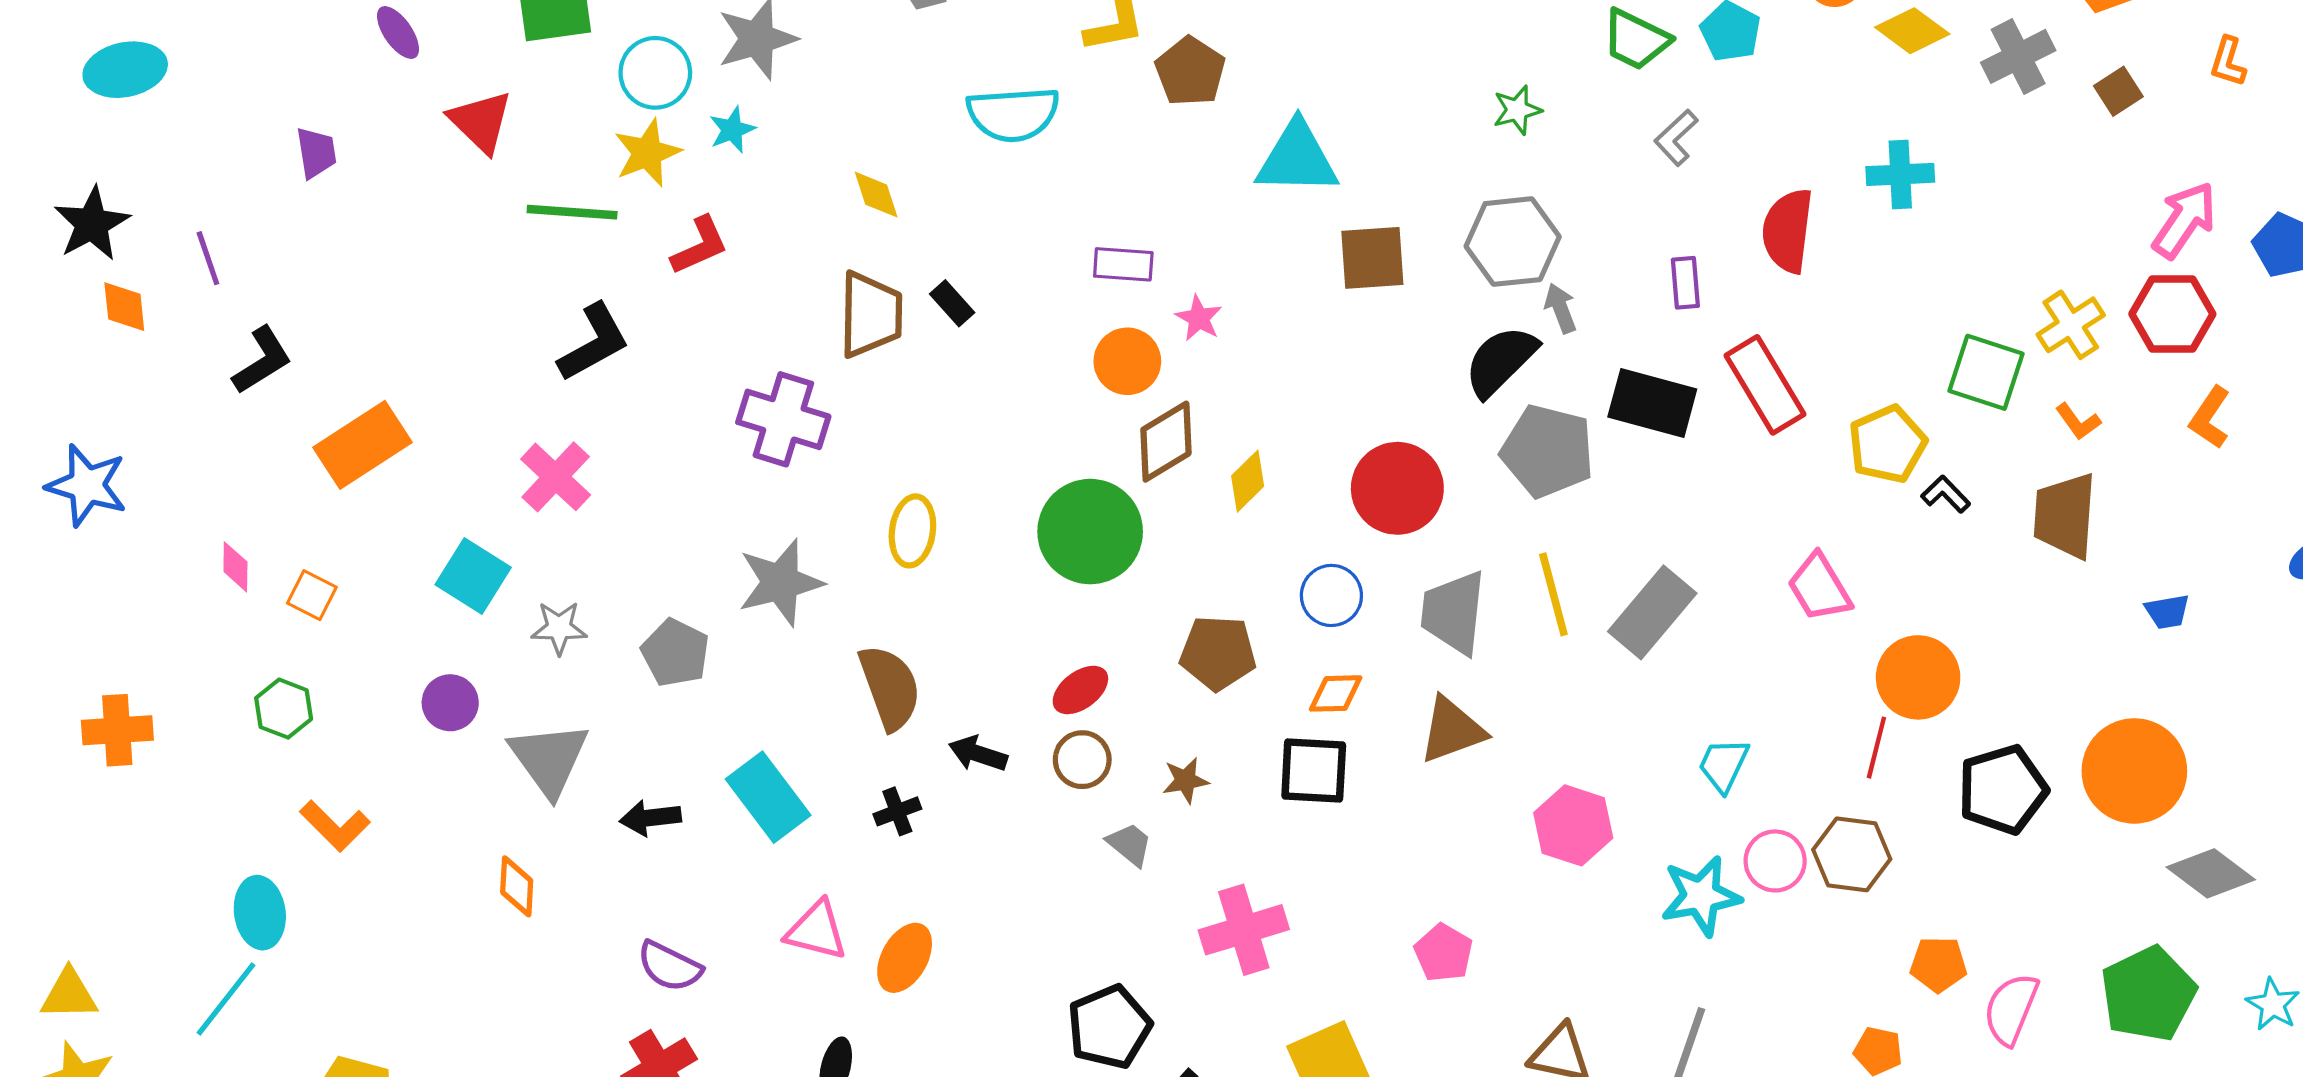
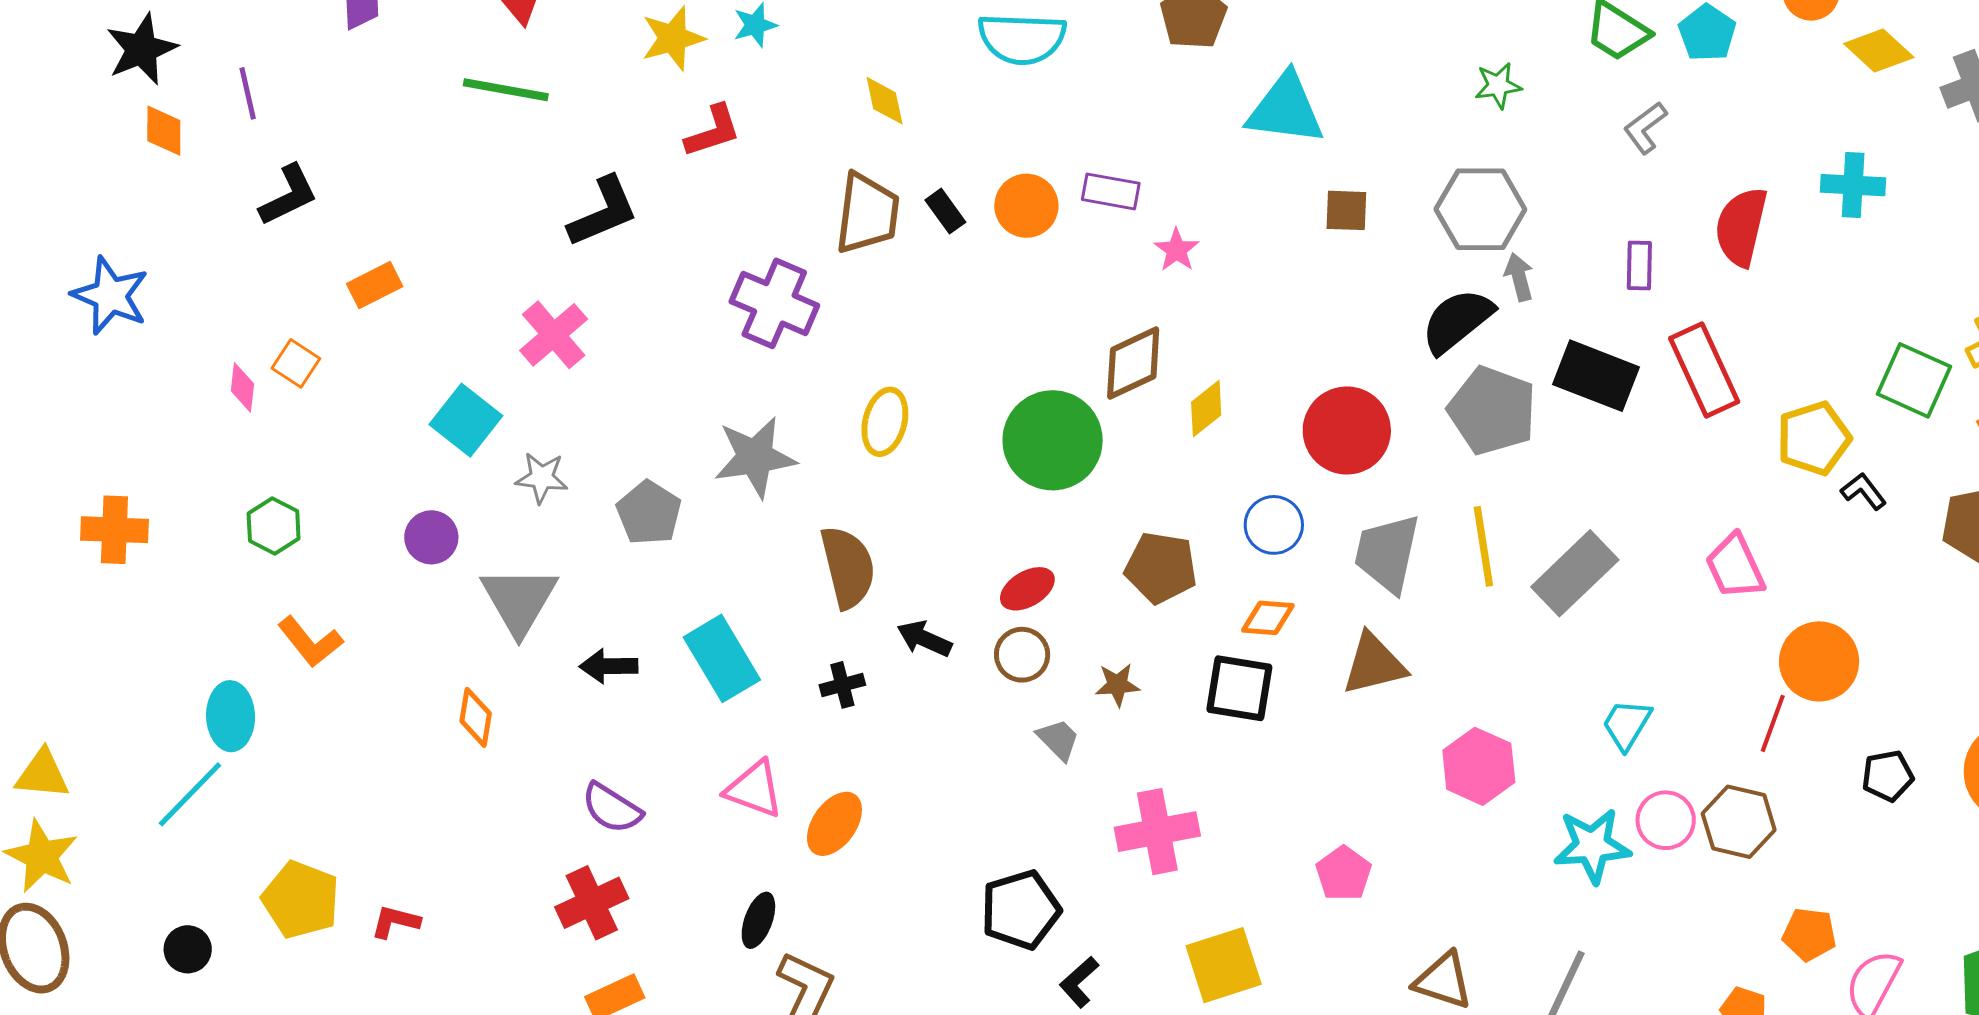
green line: (572, 212) -> (506, 90), moved
brown square: (1372, 258) -> (1346, 210), size x0.7
orange circle: (1127, 361) -> (1026, 206), moved
orange rectangle: (362, 445) -> (375, 285), size x0.6
orange square: (312, 595) -> (296, 363), moved
black pentagon: (2003, 790) -> (1888, 776), size x0.6

